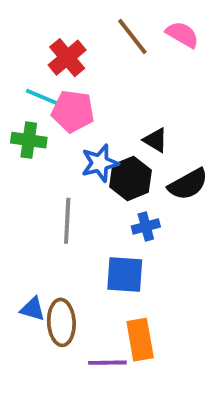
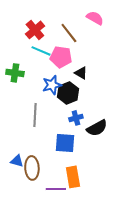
brown line: (132, 36) -> (69, 33), moved
cyan line: (44, 98) -> (41, 51), moved
pink pentagon: (73, 111) -> (61, 57), moved
black semicircle: (188, 184) -> (97, 128), moved

